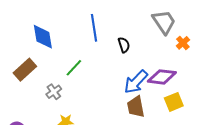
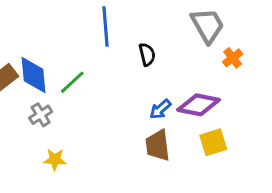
blue diamond: (43, 37) -> (33, 75), moved
blue arrow: (136, 82) -> (160, 109), size x0.6

